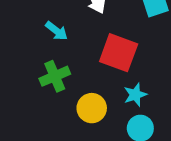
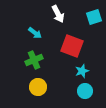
yellow circle: (92, 108) -> (38, 87), moved

